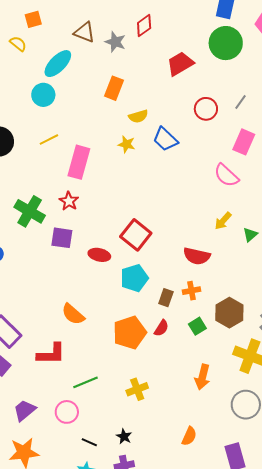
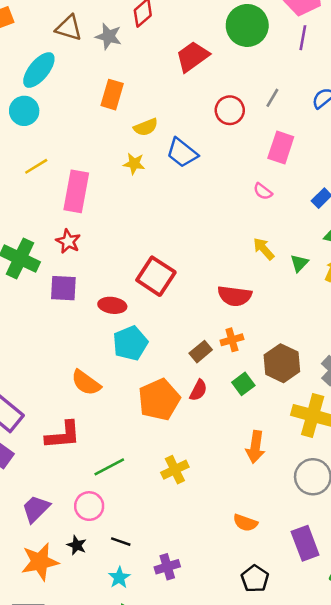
pink semicircle: (226, 175) -> (263, 191), size x0.6
yellow arrow: (223, 221) -> (264, 249), turned 102
cyan pentagon: (134, 278) -> (130, 343), moved
brown rectangle: (166, 298) -> (201, 352), turned 36
black star: (124, 436) -> (77, 545), moved
orange semicircle: (189, 436) -> (245, 523), turned 90

